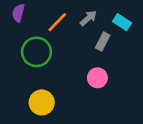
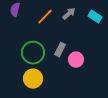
gray rectangle: (103, 41) -> (60, 50), moved
green circle: (36, 52) -> (33, 53), moved

